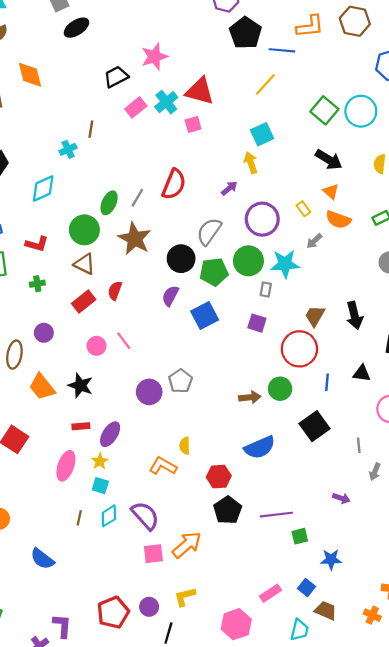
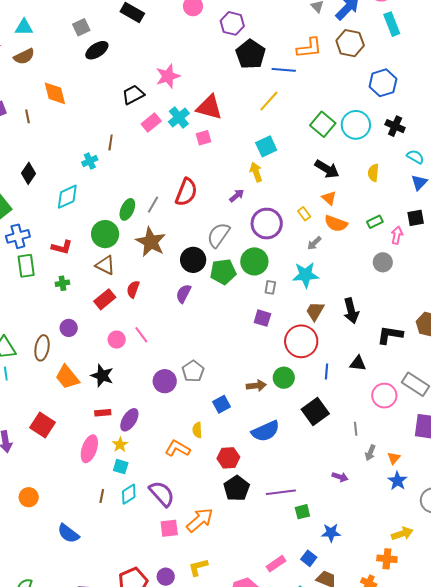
cyan star: (285, 264) -> (305, 275), moved
blue square: (205, 316) -> (221, 404), moved, size x0.7

